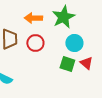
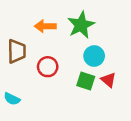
red circle: (35, 43) -> (48, 67), moved

